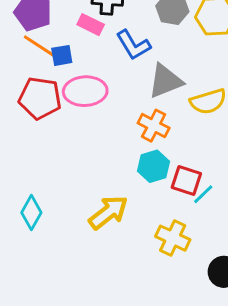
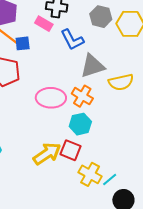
pink ellipse: (85, 91) -> (51, 98), moved
red square: (186, 180) -> (70, 150), moved
cyan line: (203, 194) -> (110, 179), moved

